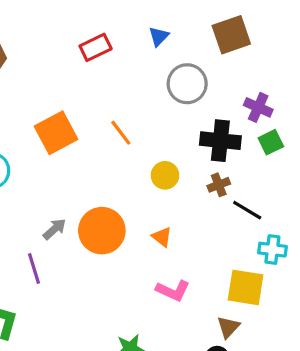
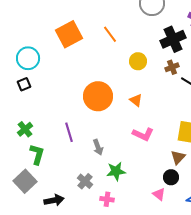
black cross: (220, 141) -> (173, 39), turned -30
gray arrow: (54, 229) -> (98, 147), moved, turned 112
purple line: (34, 269) -> (69, 132), moved

